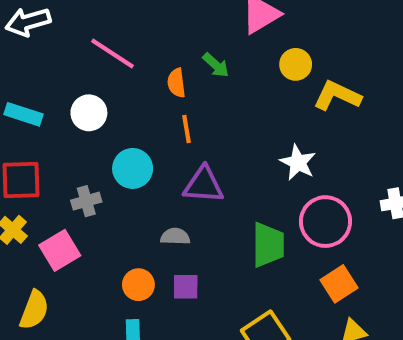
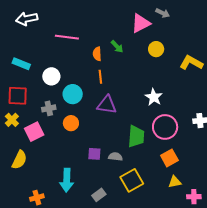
pink line: (112, 53) -> (67, 37), turned -30
yellow L-shape: (337, 96) -> (191, 63), moved
white circle: (89, 113) -> (51, 76), moved
gray semicircle: (175, 236) -> (115, 157), moved
orange circle: (138, 285) -> (71, 123), moved

